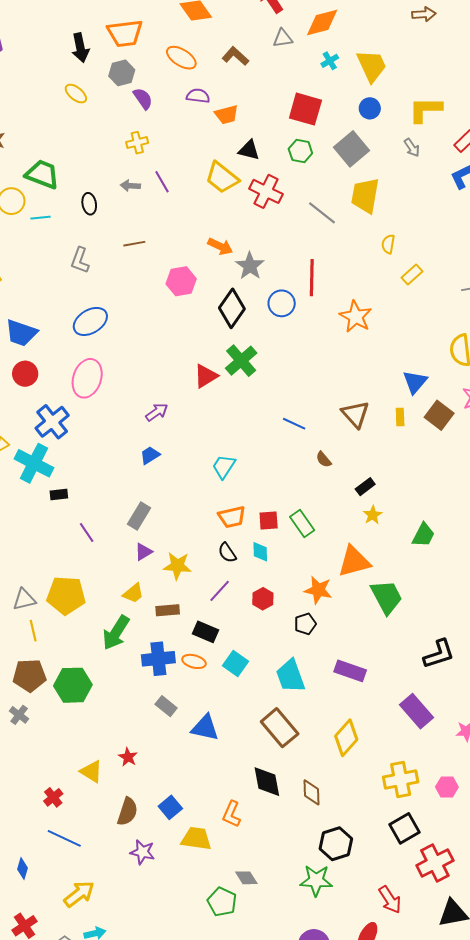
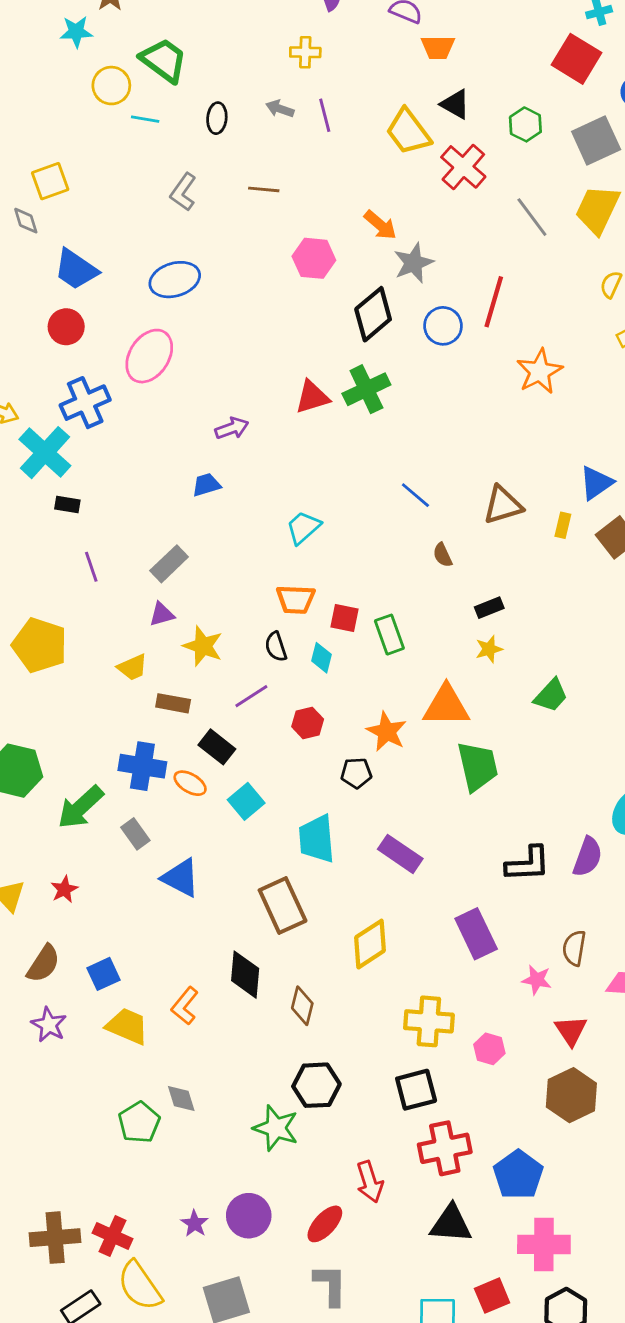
red square: (305, 109) -> (576, 59), moved
brown triangle: (355, 414) -> (503, 505), turned 40
green arrow: (116, 633) -> (81, 807), moved

